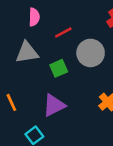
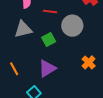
red line: (63, 33) -> (50, 12), turned 40

